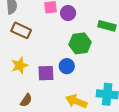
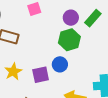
purple circle: (68, 13) -> (71, 18), moved
green rectangle: (107, 26) -> (93, 18), turned -54

